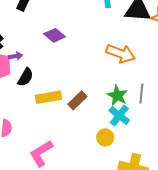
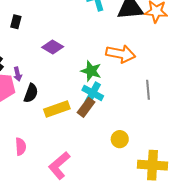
purple arrow: (16, 56) -> (18, 74), turned 96
green star: (117, 95) -> (91, 71), moved
cyan cross: (119, 116) -> (93, 93), moved

